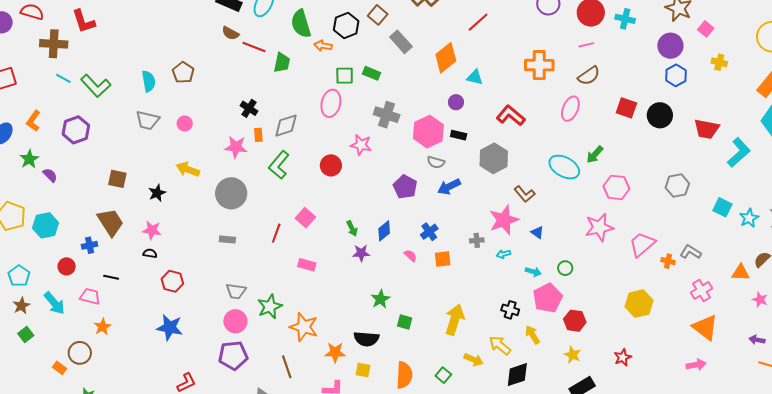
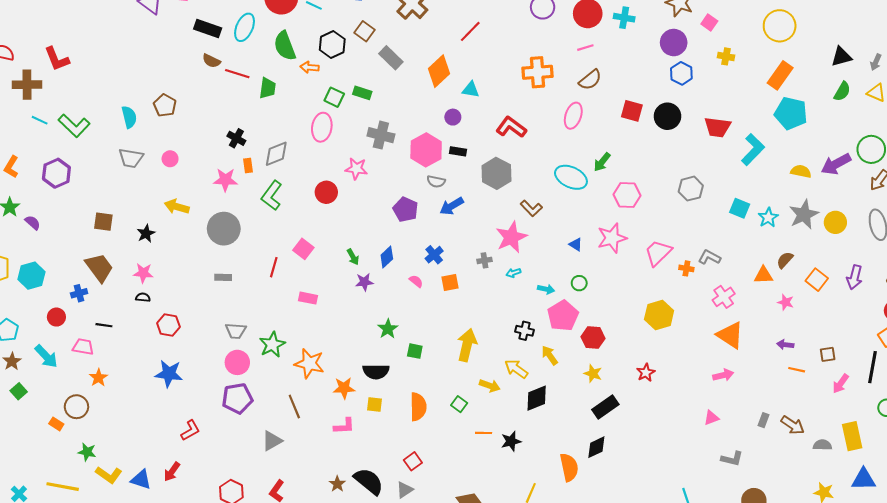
green square: (345, 76) -> (334, 97), turned 30
blue triangle: (537, 232) -> (576, 244), moved

